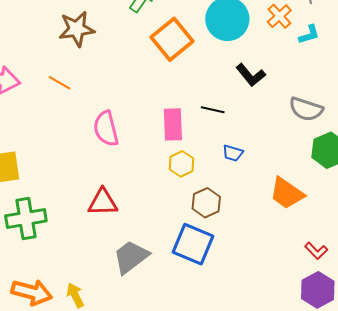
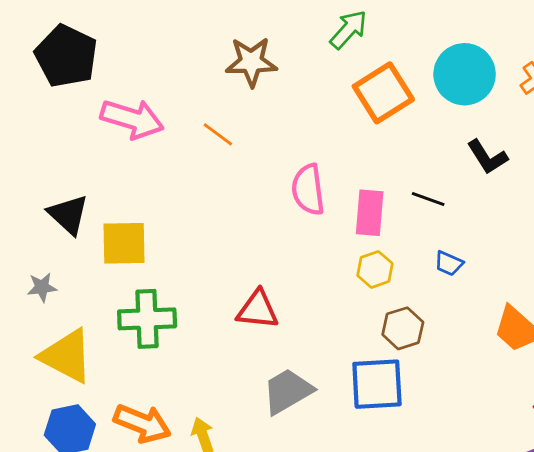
pink semicircle: (106, 129) -> (308, 190), moved
blue square: (193, 244) -> (377, 384), turned -33

